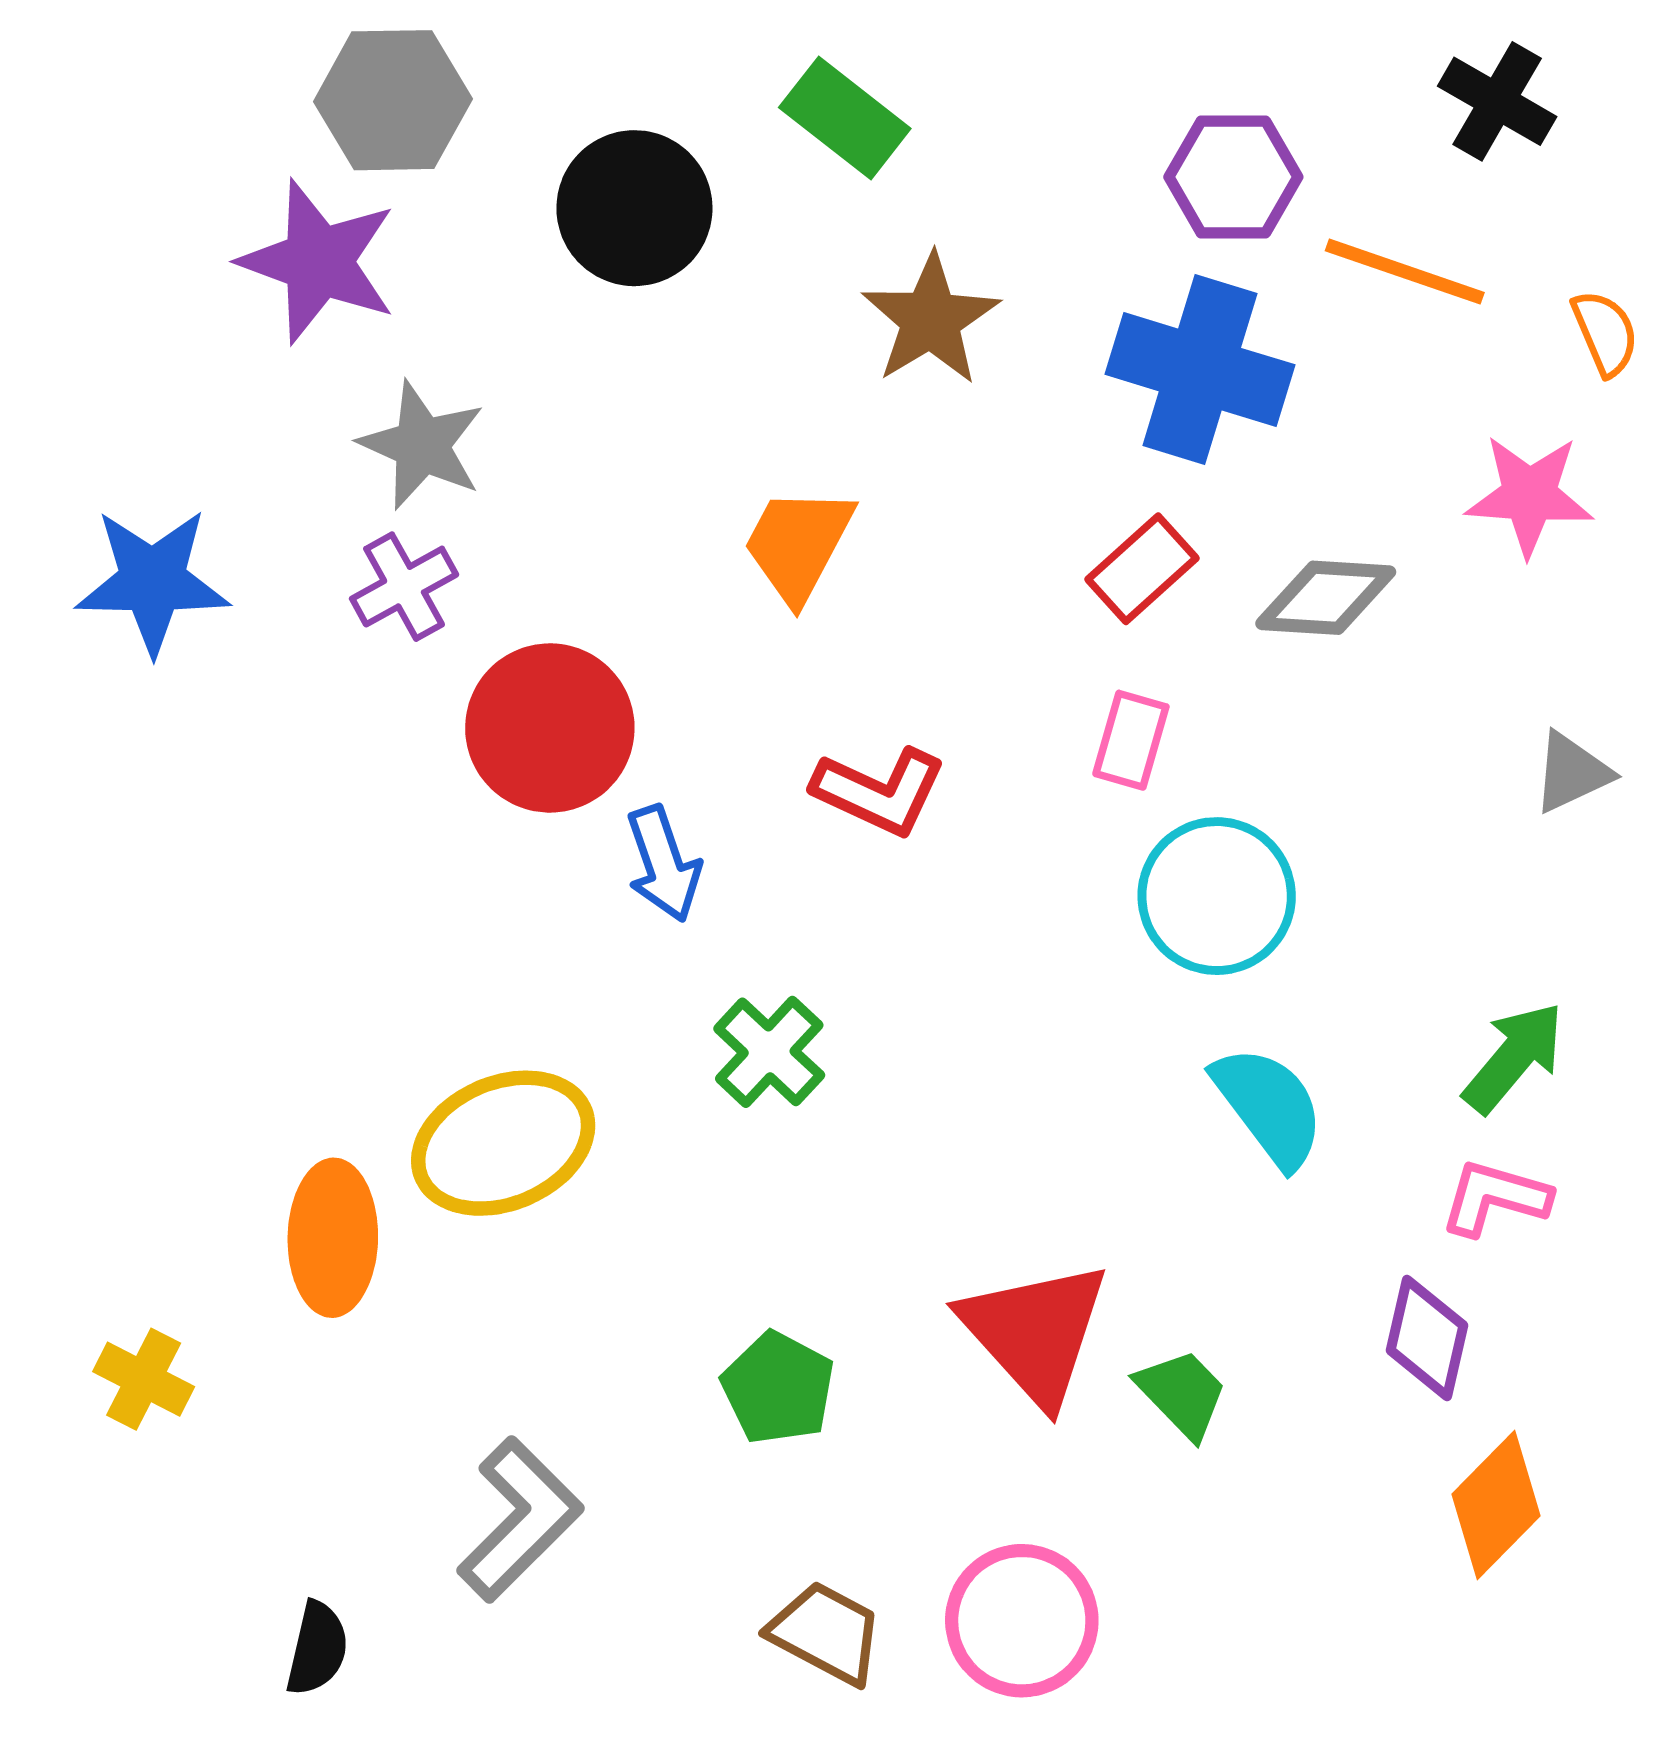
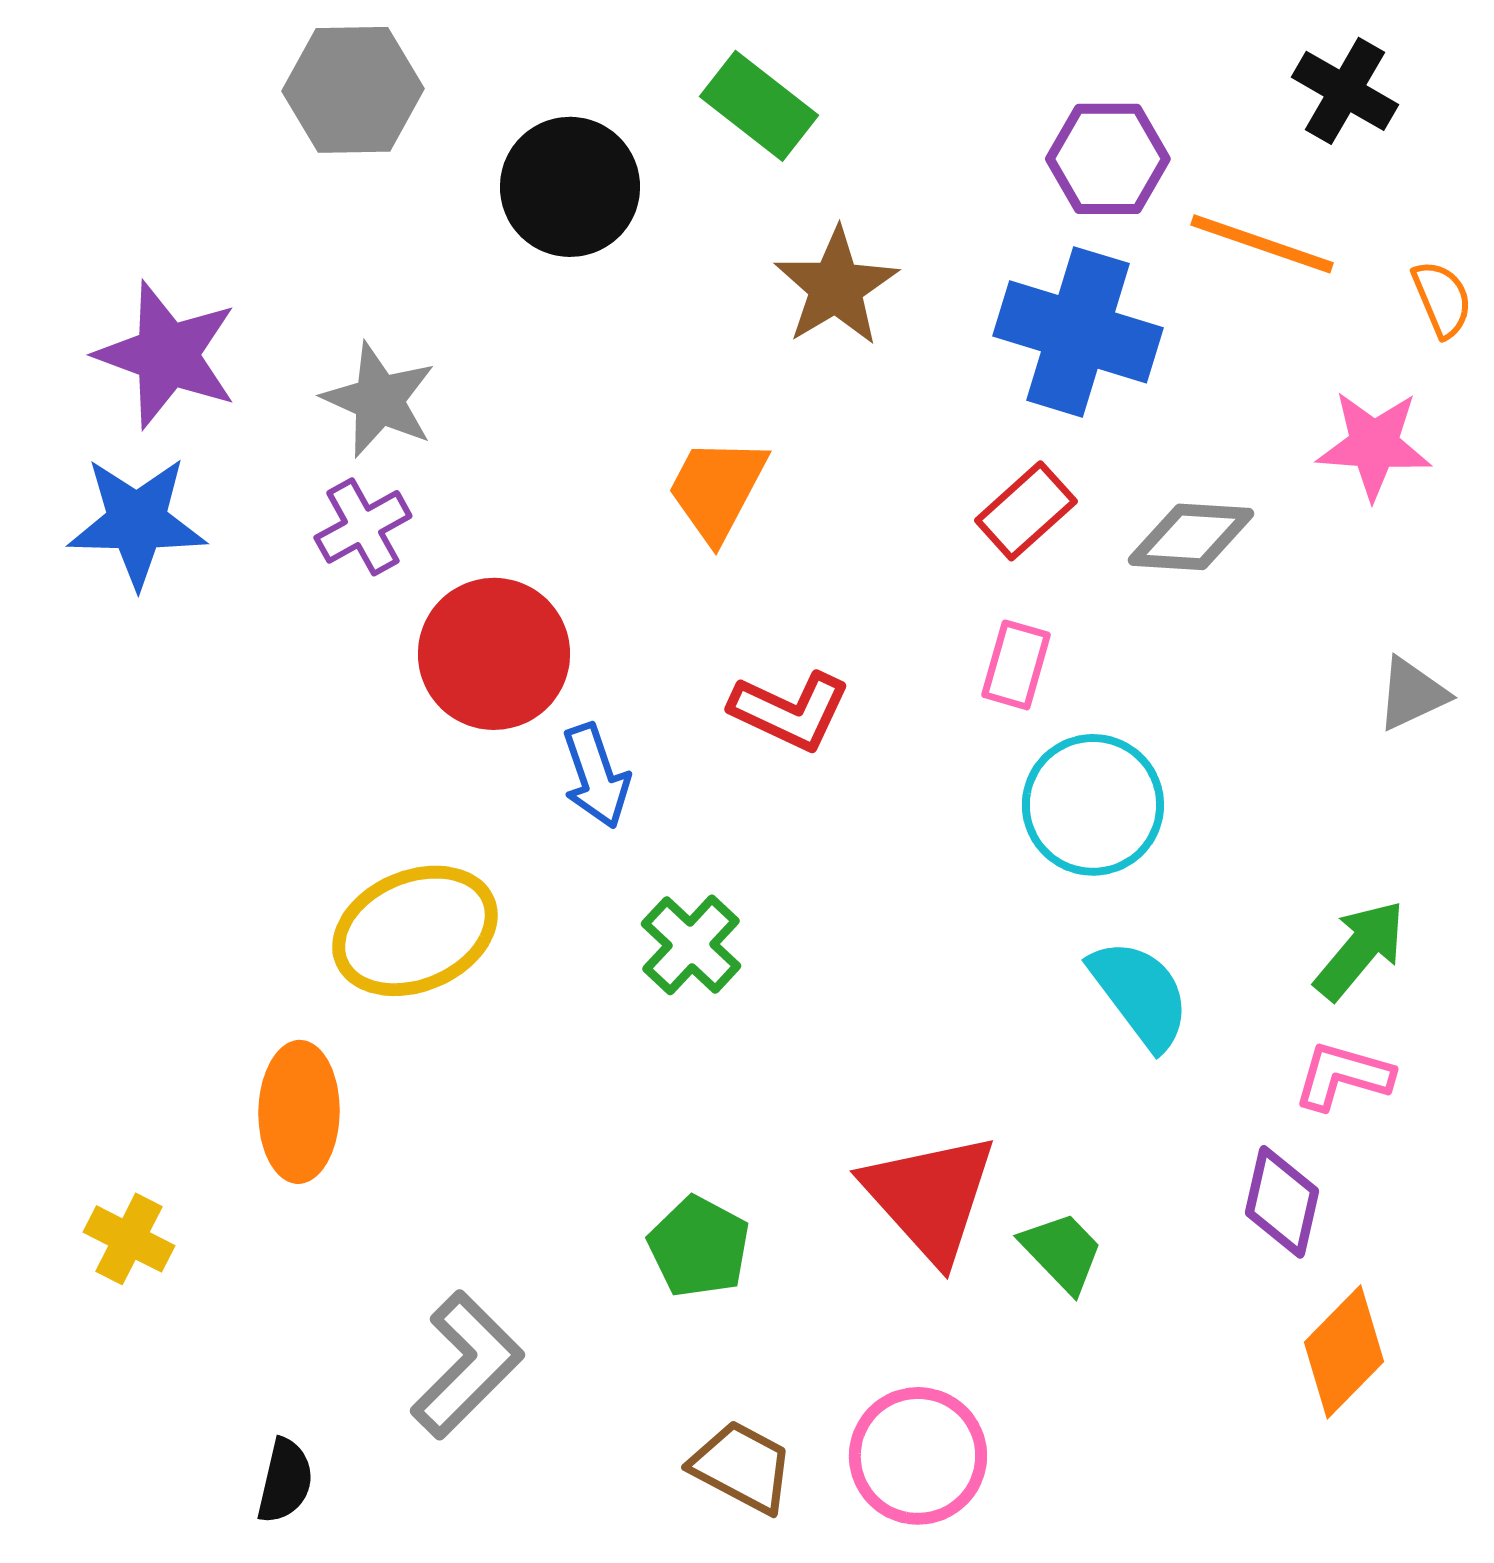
purple star: (318, 262) -> (167, 355), moved
yellow ellipse: (503, 1143) -> (415, 931), moved

